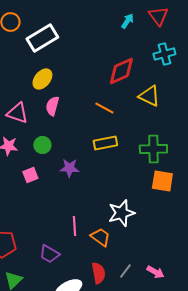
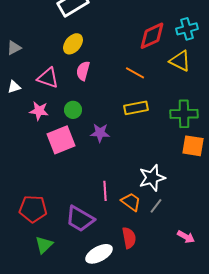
cyan cross: (164, 54) -> (187, 29), moved
pink square: (30, 175) -> (61, 140), size x1.8
purple trapezoid: (49, 254) -> (80, 219), size x1.4
gray line: (125, 271) -> (156, 206), moved

